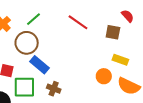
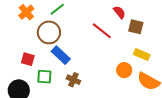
red semicircle: (128, 16) -> (119, 12), moved
red line: (78, 22) -> (102, 31), moved
green square: (24, 87) -> (44, 77), size x0.7

